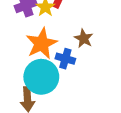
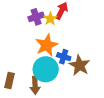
brown star: (84, 38) -> (79, 65), moved, size x1.5

